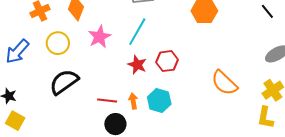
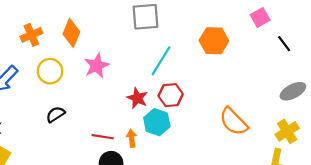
cyan line: (137, 32) -> (161, 61), moved
black semicircle: (64, 82) -> (55, 114), size x0.6
cyan hexagon: (159, 101) -> (157, 122), moved

